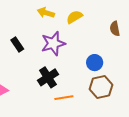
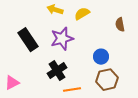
black rectangle: (17, 45) -> (28, 40), size x1.6

